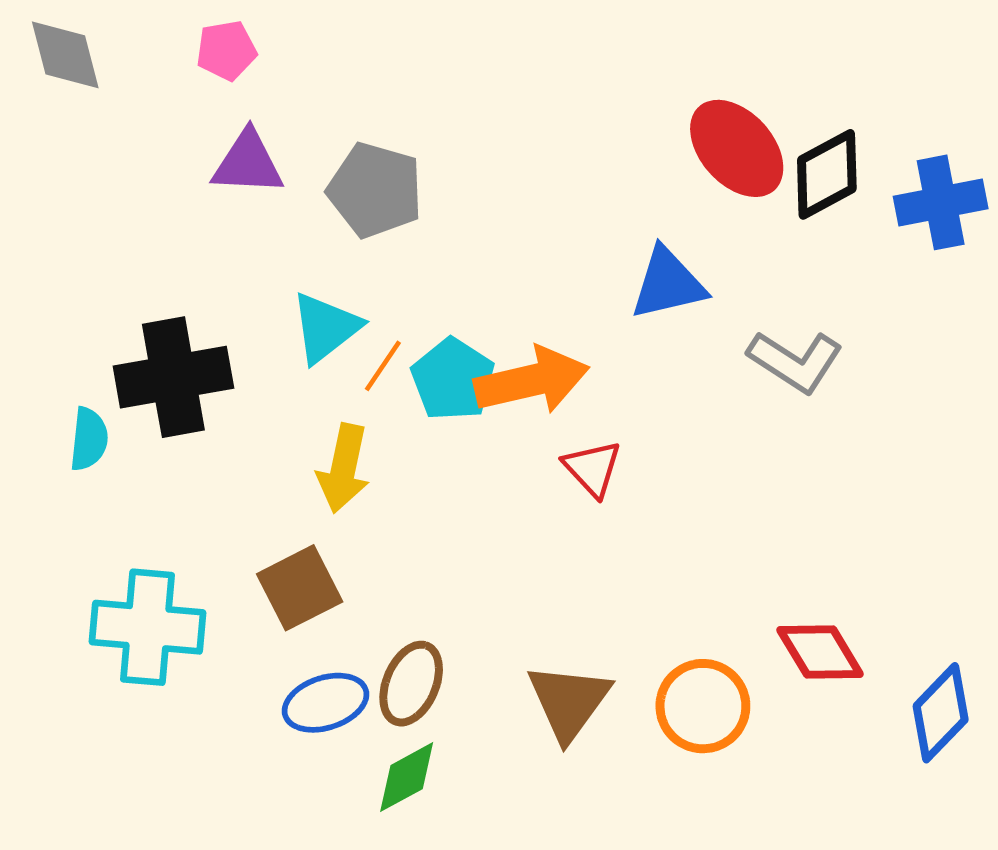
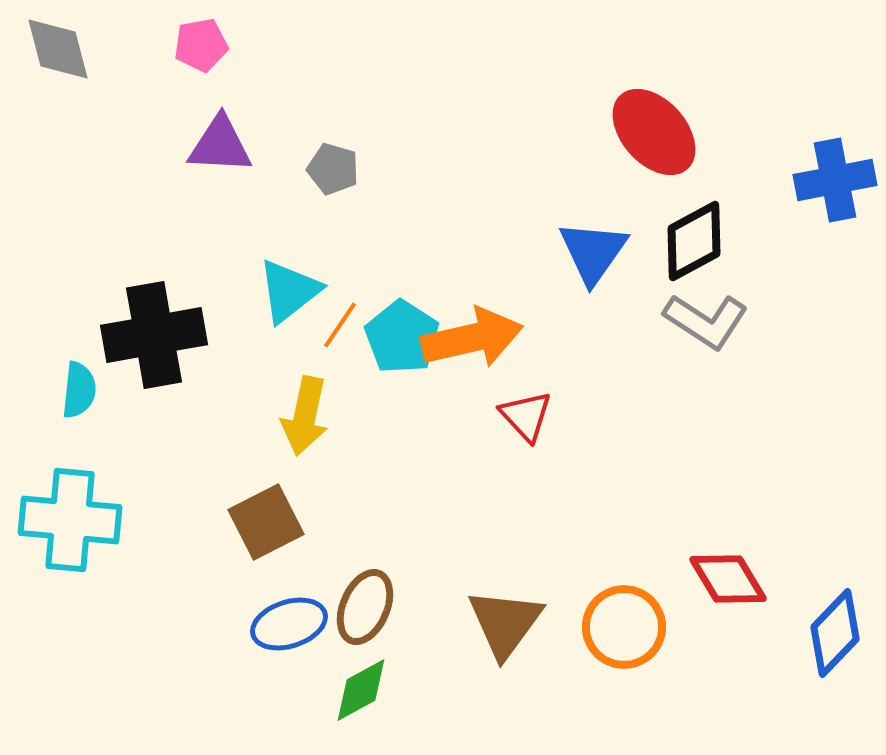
black diamond: (827, 174) -> (694, 241), moved
gray pentagon: (375, 190) -> (333, 169), size x0.6
blue triangle: (668, 284) -> (593, 252), turned -42
cyan cross: (148, 627) -> (70, 520), moved

